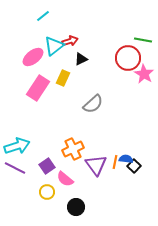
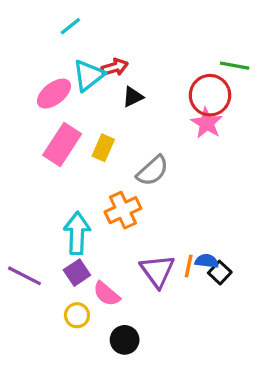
pink star: (144, 74) -> (207, 123), moved
yellow rectangle: (63, 78) -> (103, 148), moved
cyan arrow: (17, 146) -> (77, 233), moved, turned -70
orange cross: (73, 149) -> (123, 210), moved

